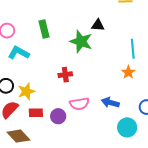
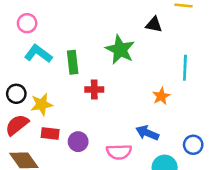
black triangle: (98, 25) -> (154, 24), moved
green rectangle: (44, 29) -> (73, 62), moved
orange star: (128, 72) -> (161, 96), moved
pink semicircle: (79, 104) -> (119, 152), moved

